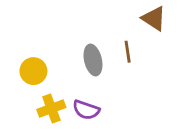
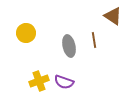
yellow circle: (33, 71) -> (26, 33), moved

